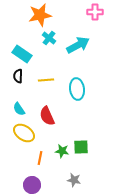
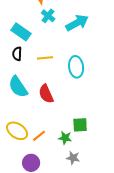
cyan semicircle: (19, 109) -> (18, 87), size x1.6
yellow ellipse: (24, 133) -> (17, 131), moved
green star: (62, 151) -> (65, 138), moved
orange line: (40, 158) -> (39, 136), turned 40

